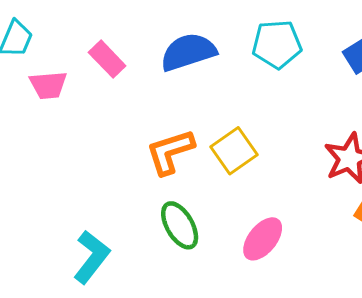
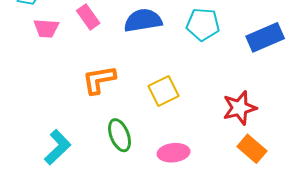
orange L-shape: (170, 152) -> (99, 80), moved
pink ellipse: (263, 239) -> (174, 153), turned 36

